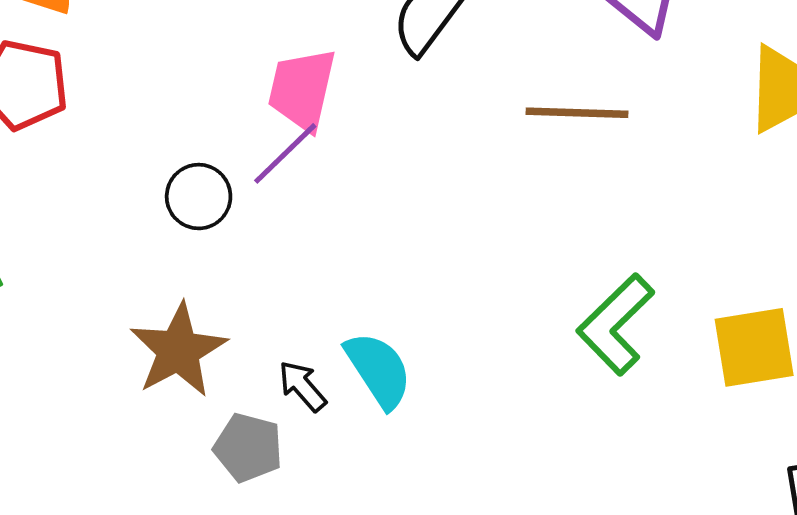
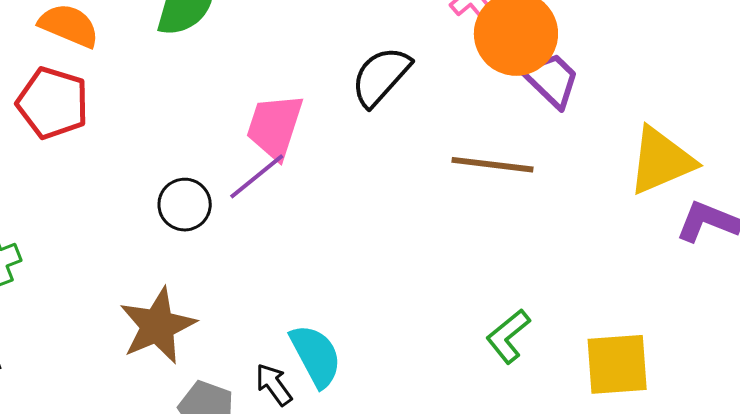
green L-shape: (616, 324) -> (508, 336), size x0.7
black arrow: (302, 386) -> (274, 385), moved

